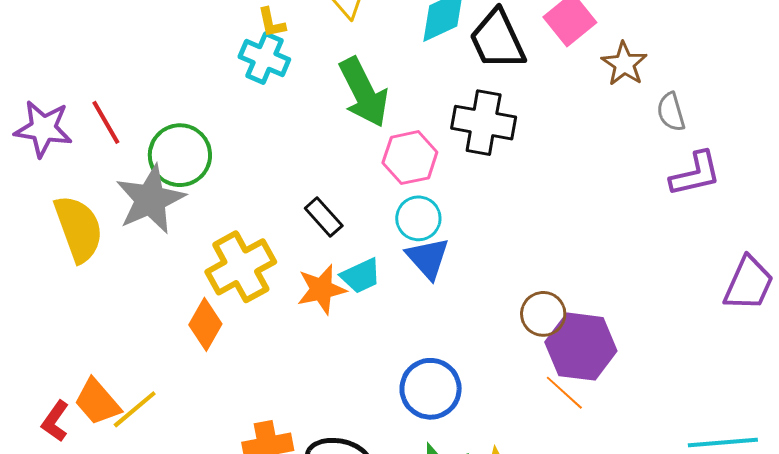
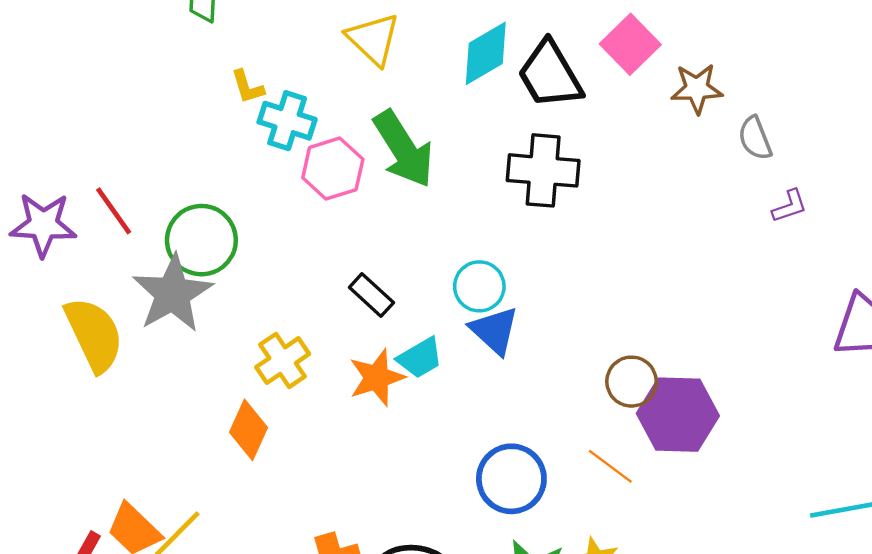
yellow L-shape: (272, 23) -> (247, 87), moved
brown star: (624, 64) -> (697, 89), turned -30
pink hexagon: (410, 158) -> (333, 169), moved
purple L-shape: (695, 174) -> (790, 206), size x0.6
yellow cross: (241, 267) -> (283, 361), size x0.7
orange line: (564, 393) -> (610, 466), moved

